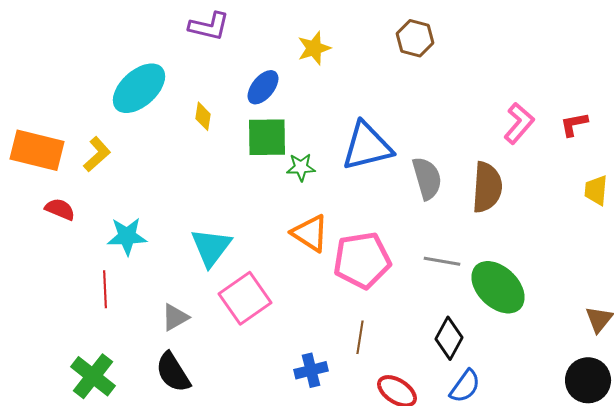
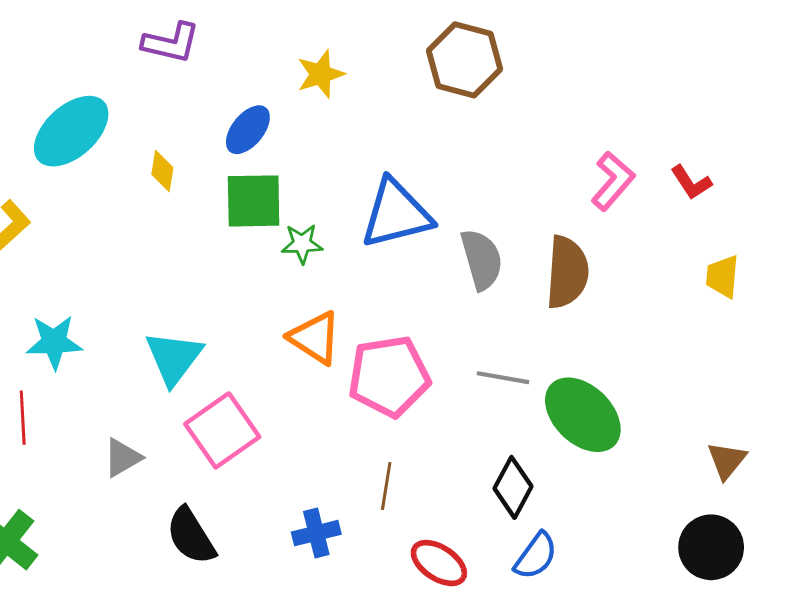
brown hexagon: (415, 38) -> (465, 60), size x1.4
red L-shape: (574, 124) -> (691, 182), turned -112
black semicircle: (173, 372) -> (191, 536), moved

